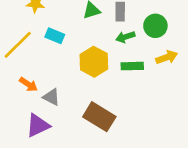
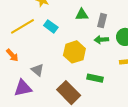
green rectangle: (132, 66) -> (95, 78), moved
orange arrow: (28, 84) -> (12, 55), moved

